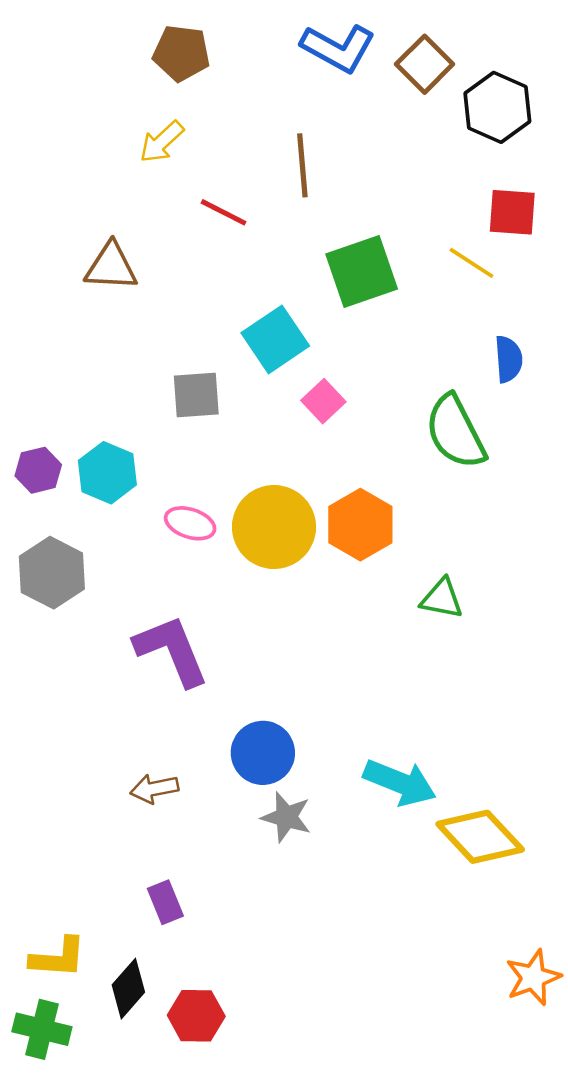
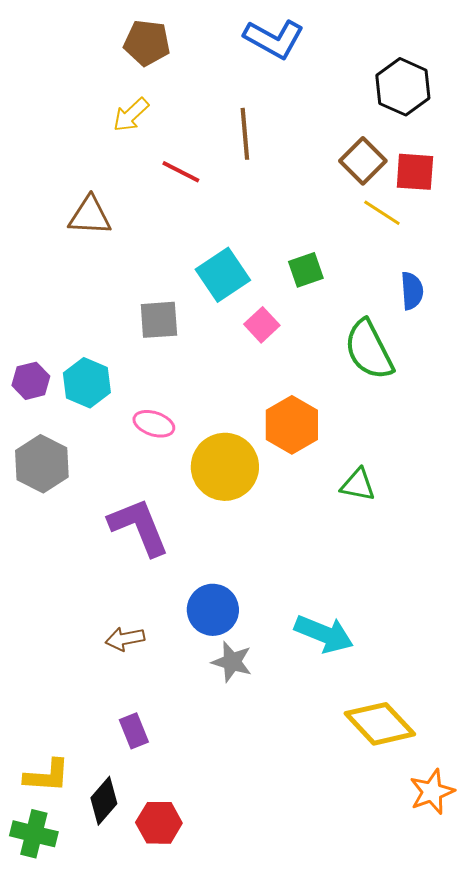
brown square: (425, 64) -> (363, 161), moved
green square: (362, 272) -> (306, 270), moved, size x0.6
yellow circle: (274, 527) -> (225, 467), moved
yellow diamond: (480, 837) -> (380, 724), moved

